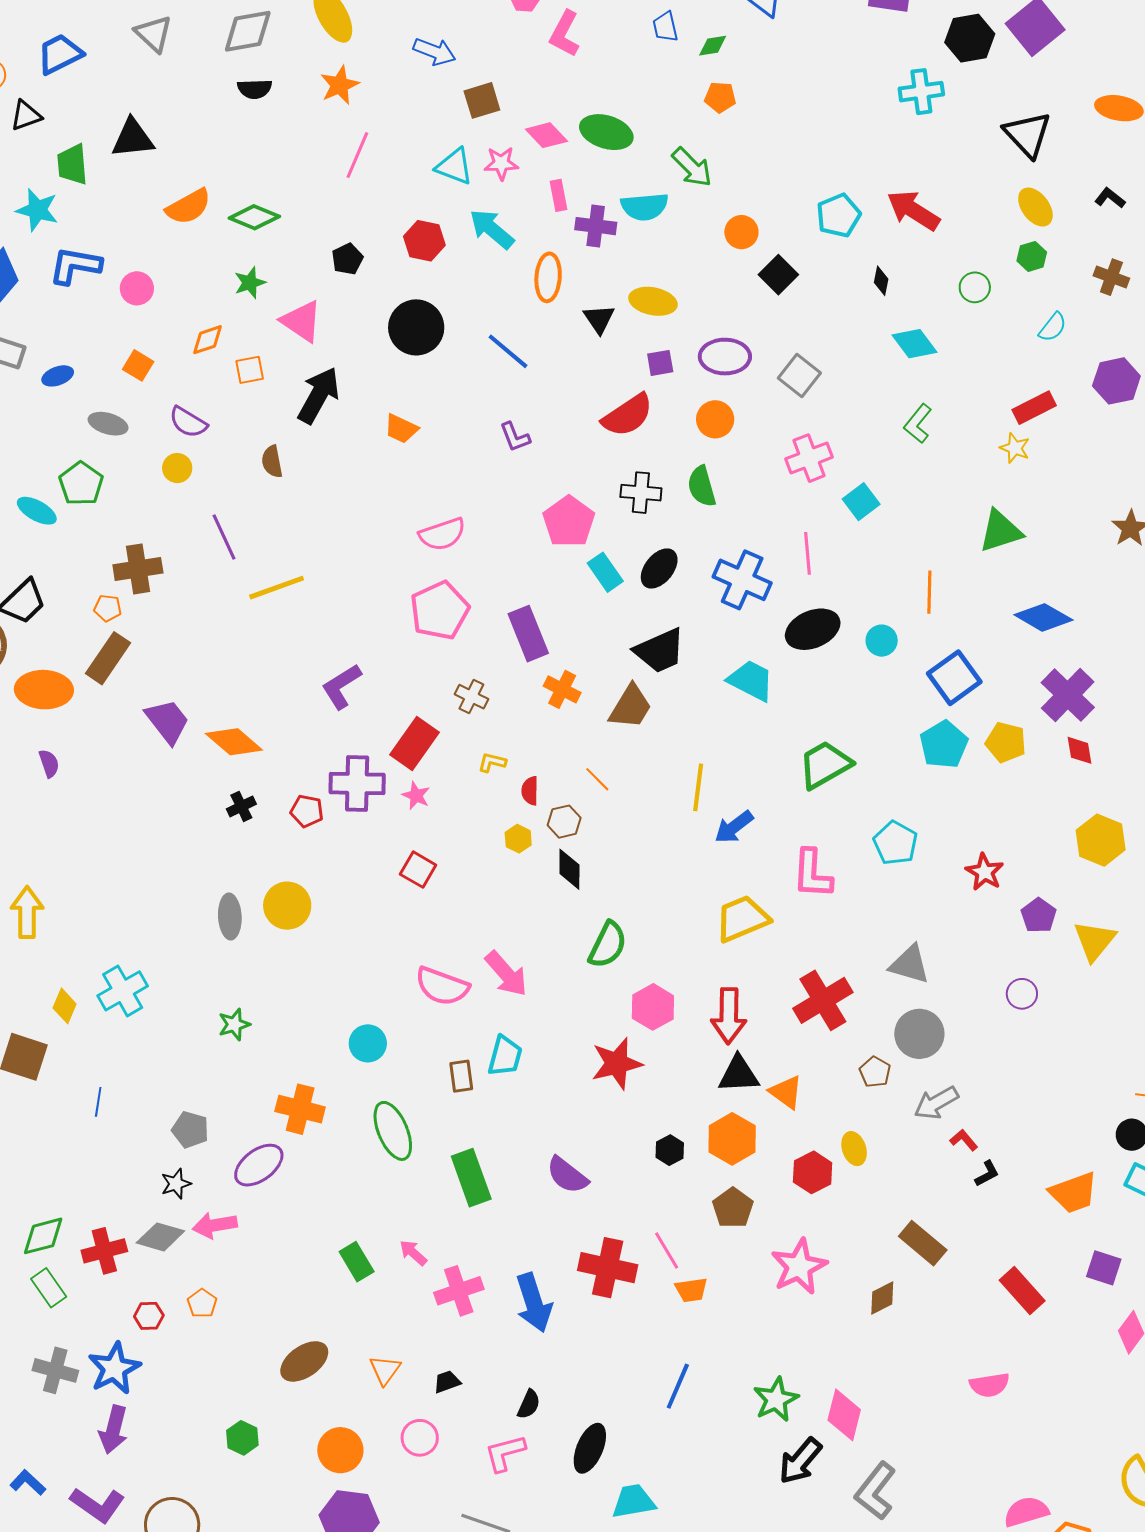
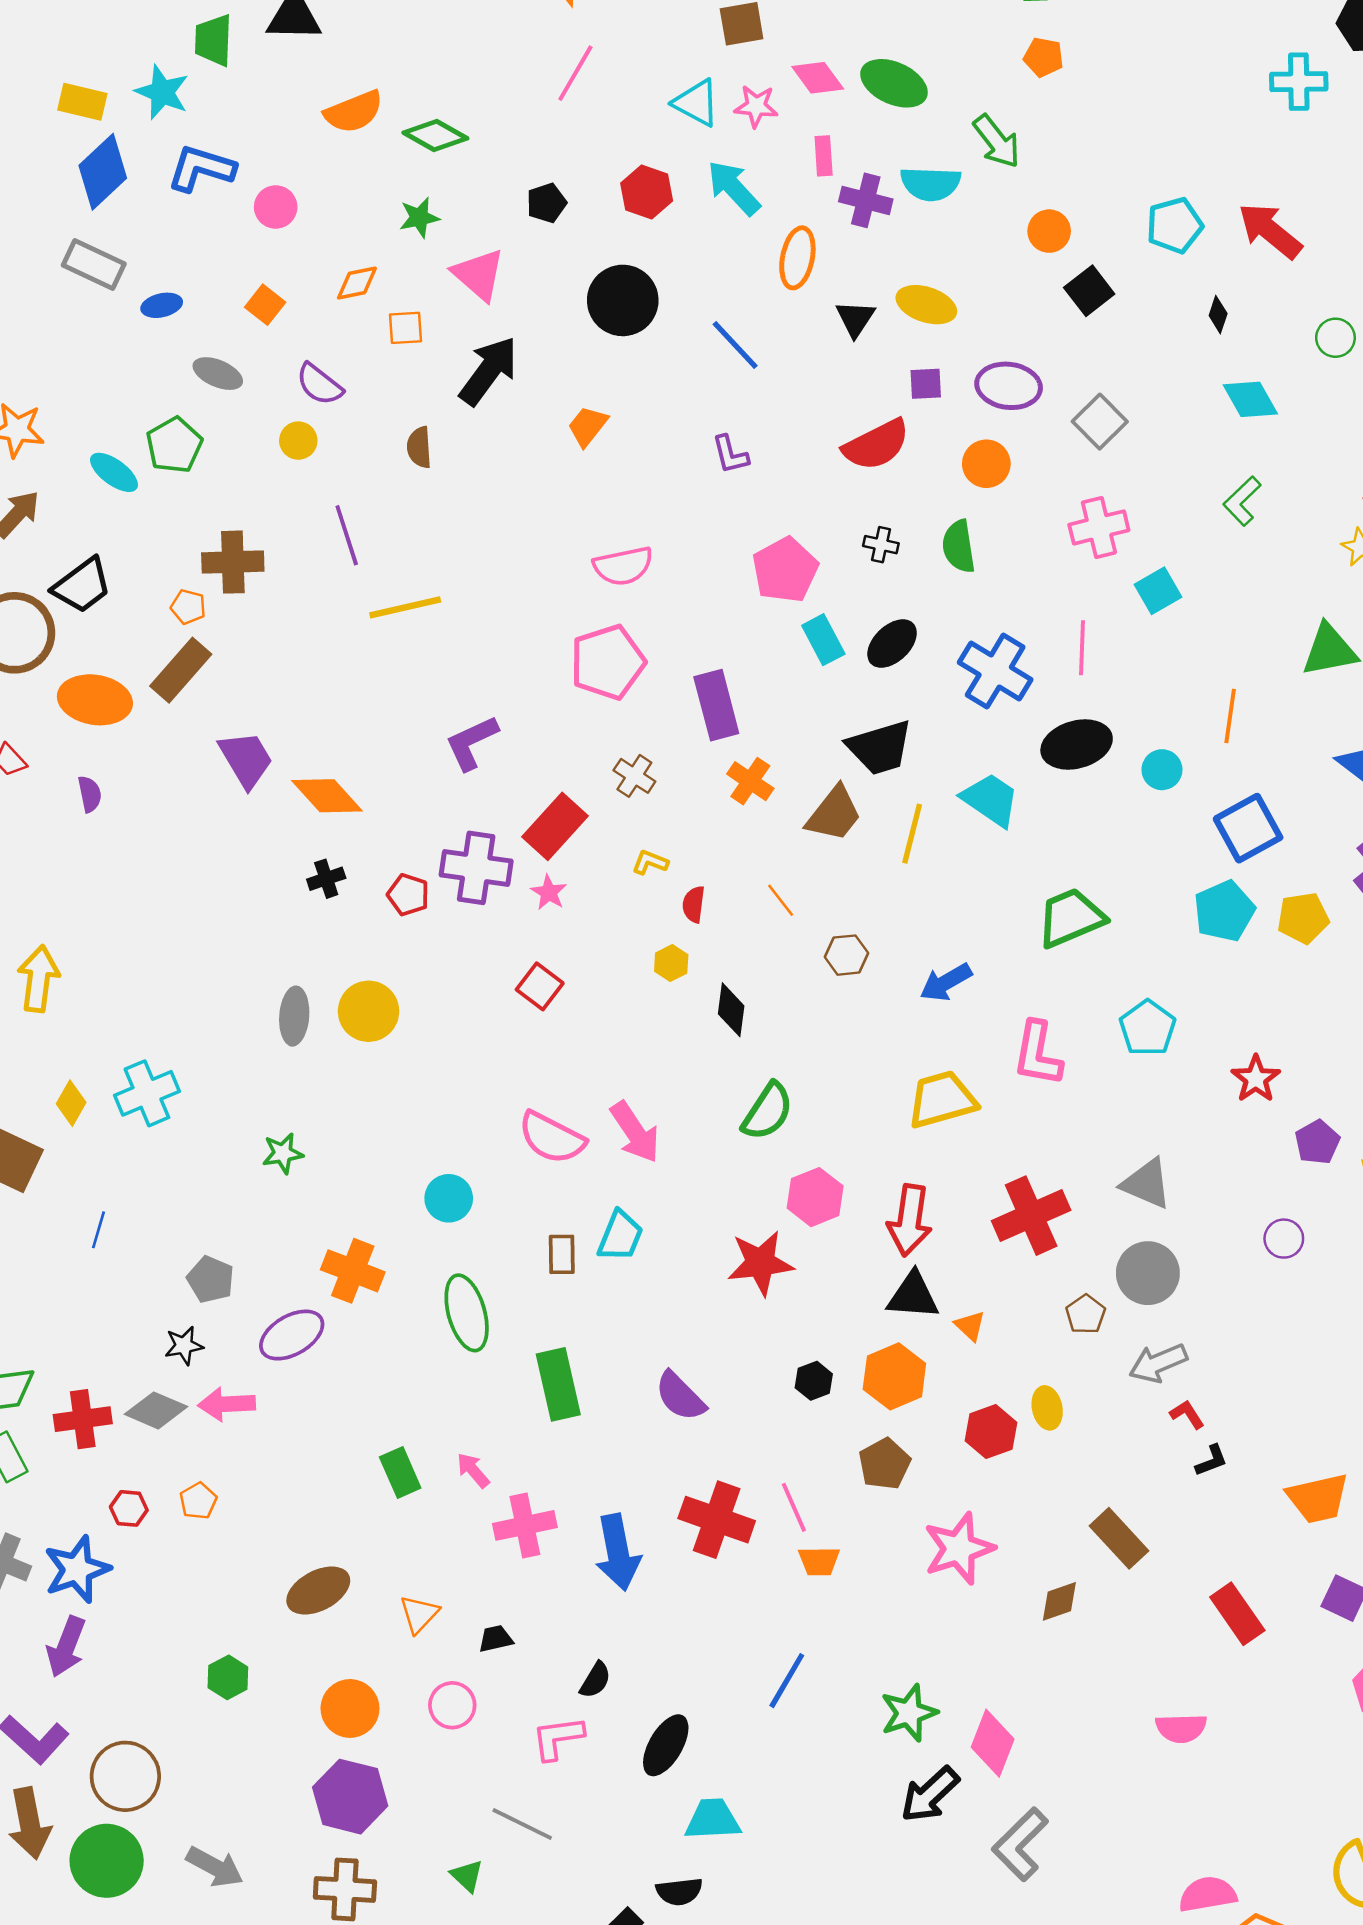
orange trapezoid: (401, 429) -> (588, 426), turned 96
black cross: (641, 493) -> (881, 545), size x0.7
yellow pentagon: (1006, 742) -> (1303, 918), turned -30
yellow line: (698, 787) -> (912, 834), moved
brown hexagon: (564, 822) -> (847, 955), moved
orange triangle: (786, 1092) -> (970, 1326), size x0.7

